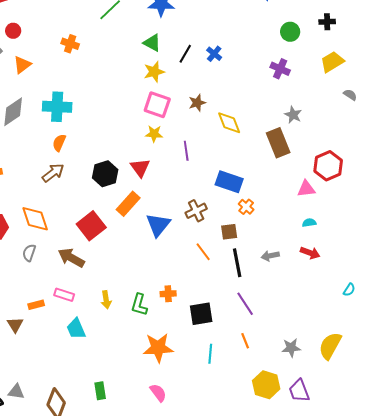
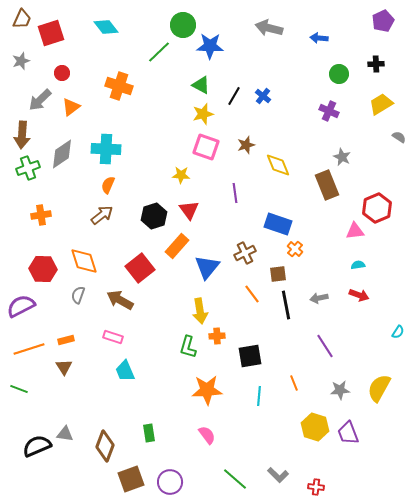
orange cross: (70, 44) -> (119, 86), size x1.5
yellow star: (154, 134) -> (181, 175), moved
yellow arrow: (106, 300) -> (200, 311), moved, size x1.4
purple line: (245, 304) -> (325, 346), moved
orange rectangle: (36, 305) -> (66, 340), moved

